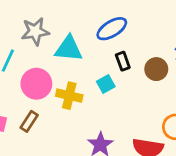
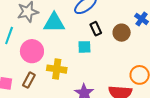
cyan square: (106, 84) -> (84, 47), turned 32
yellow cross: (69, 96) -> (57, 69), moved

